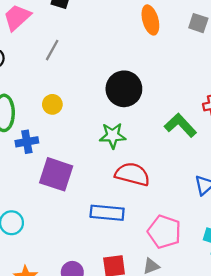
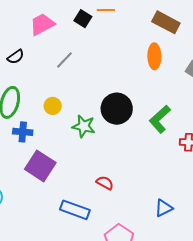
green L-shape: (180, 125) -> (160, 119), moved, turned -104
green star: (113, 136) -> (84, 126), moved
red semicircle: (132, 174) -> (105, 183), size x0.6

